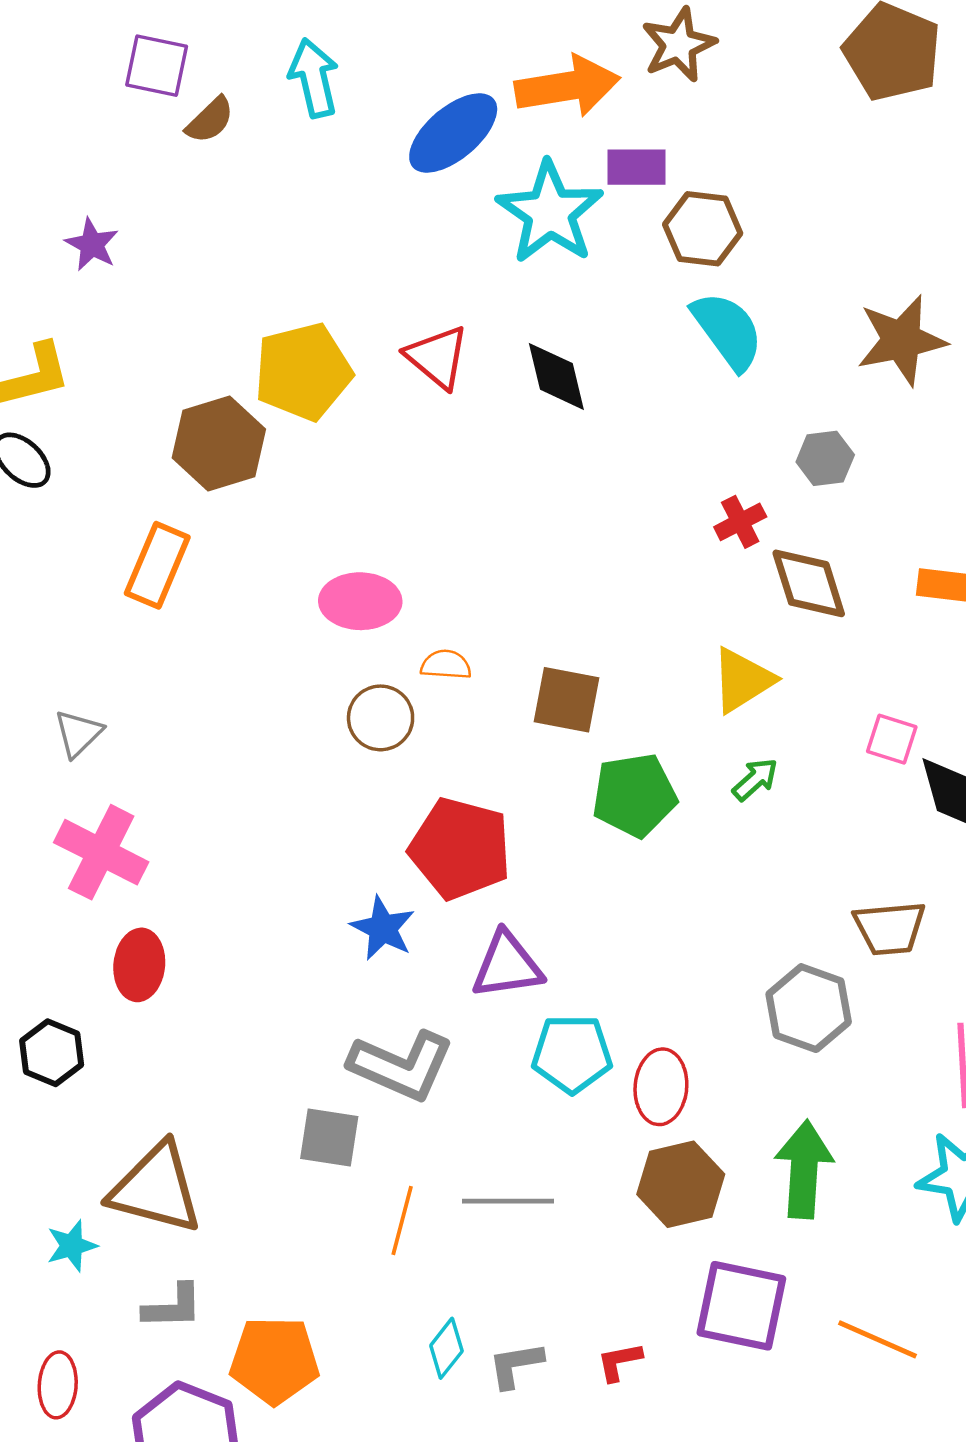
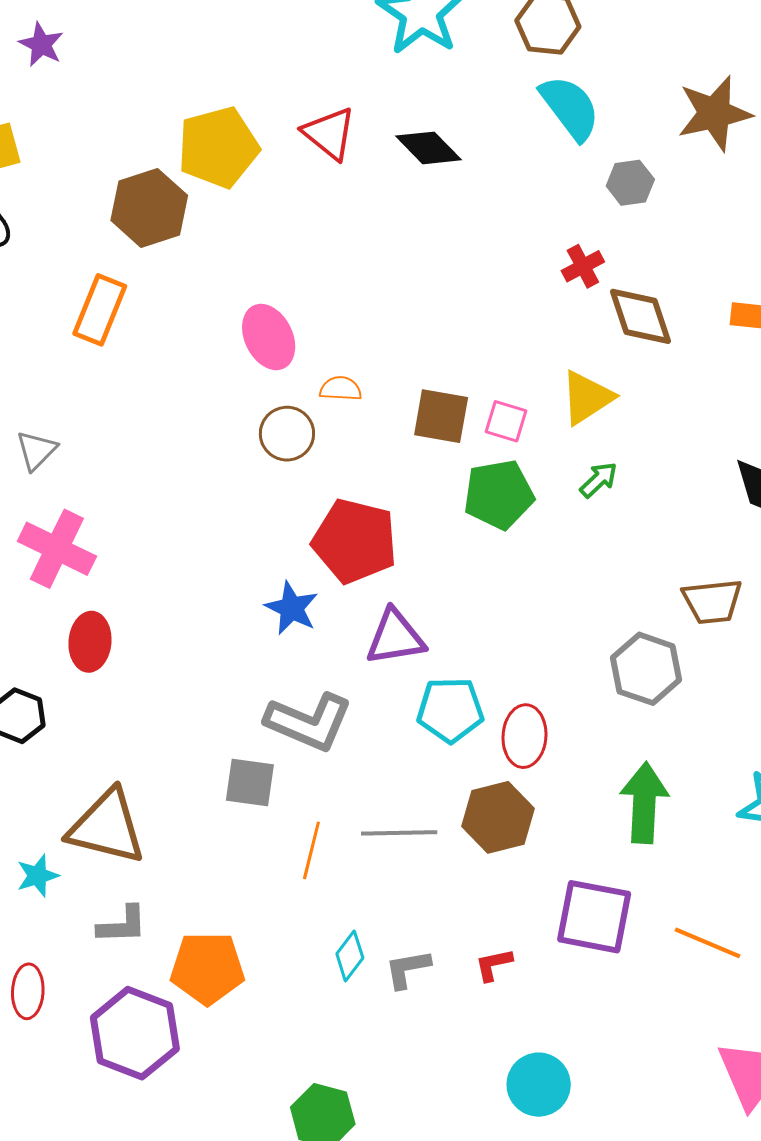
black diamond: (556, 376) -> (428, 148), turned -30
gray hexagon: (825, 458) -> (630, 183), moved
pink ellipse: (360, 601) -> (269, 337), turned 64
pink square: (892, 739) -> (506, 421), moved
brown hexagon: (681, 1184) -> (498, 817), moved

